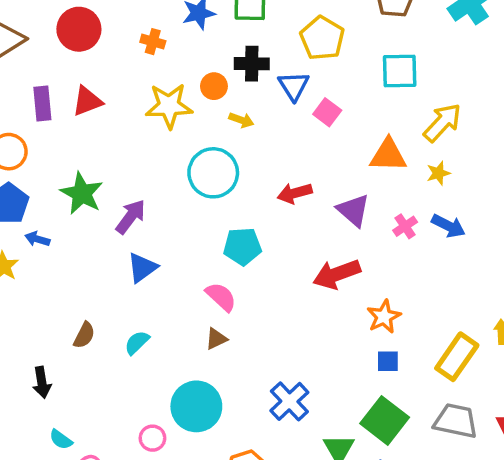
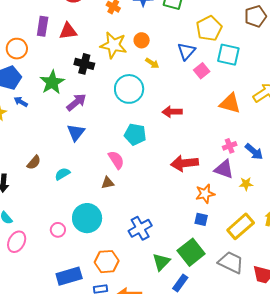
black cross: (252, 64) -> (84, 64), moved
cyan square: (400, 71) -> (228, 55), moved
yellow star: (438, 173) -> (246, 184), moved
purple triangle: (353, 210) -> (224, 169), moved, turned -35
blue triangle: (142, 268) -> (76, 132), turned -30

